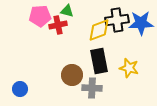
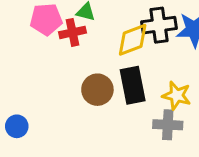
brown circle: (72, 75) -> (97, 90), moved
gray cross: (92, 88) -> (168, 125), moved

